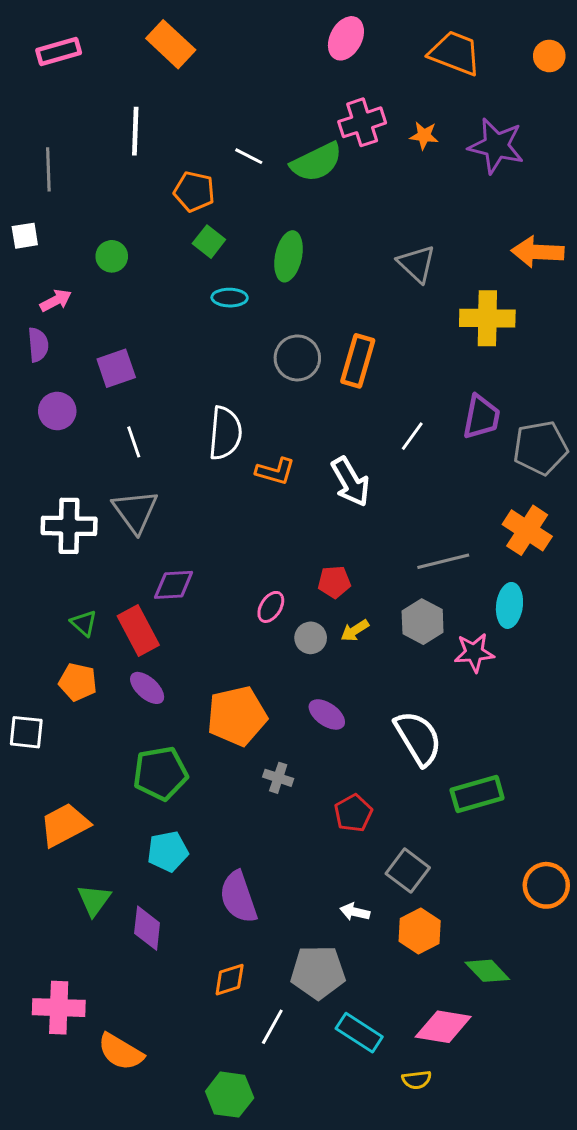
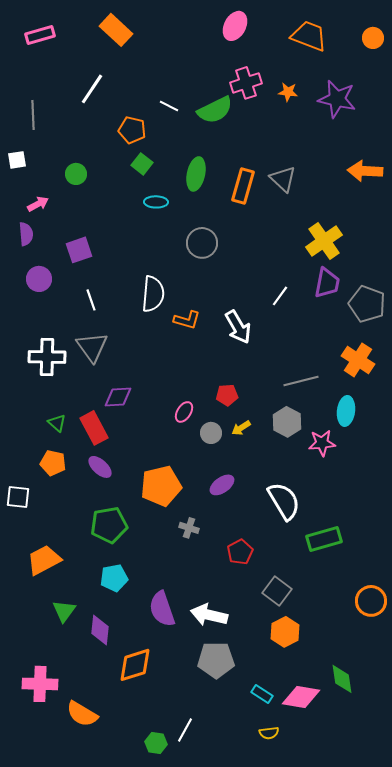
white line: (135, 131) -> (92, 89), turned 32
yellow cross: (487, 318) -> (324, 241), moved, turned -36
orange rectangle: (358, 361) -> (243, 186), moved
gray pentagon: (540, 448) -> (367, 304), turned 30
purple ellipse: (327, 714) -> (222, 485), turned -70
white arrow: (355, 912) -> (209, 615), moved, size x1.8
green diamond: (487, 971) -> (342, 679), moved, turned 36
orange diamond: (230, 980) -> (135, 665), moved, size x1.5
white line: (272, 1027) -> (185, 730), moved
cyan rectangle: (359, 1033) -> (262, 694), moved, size x0.7
yellow semicircle: (417, 1080) -> (269, 733), moved
green hexagon: (230, 1095) -> (156, 743), size x0.7

